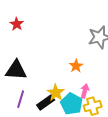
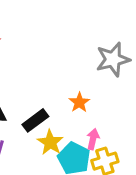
black rectangle: (46, 102) -> (35, 120), moved

